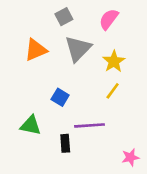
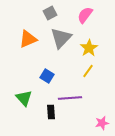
green triangle: (31, 125) -> (24, 98), turned 36

